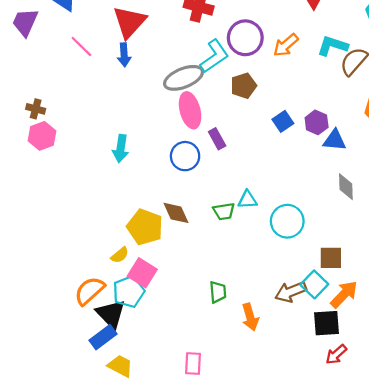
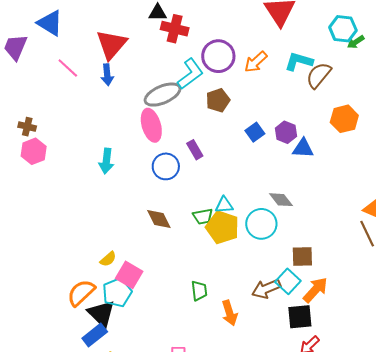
pink ellipse: (190, 110) -> (151, 125), moved
gray diamond: (346, 187) -> (281, 200), moved, turned -35
yellow pentagon: (145, 227) -> (222, 227), moved

